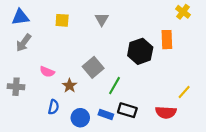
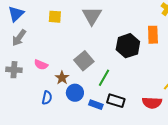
blue triangle: (20, 17) -> (16, 14), turned -36
gray triangle: (102, 19) -> (92, 16), size x1.5
gray cross: (16, 87) -> (14, 70), moved
blue circle: (80, 118) -> (75, 93), moved

